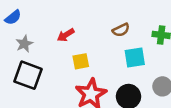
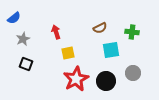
red arrow: (66, 35) -> (56, 32), turned 104
black square: (28, 75) -> (26, 64), size x0.6

